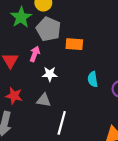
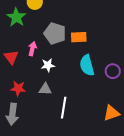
gray pentagon: (48, 29) -> (55, 33), moved
orange rectangle: (74, 44) -> (79, 37), moved
cyan semicircle: (93, 79) -> (87, 65), size x1.5

